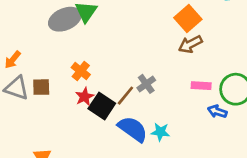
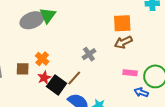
orange square: (188, 18) -> (122, 23), turned 36
gray cross: (146, 84) -> (89, 54), moved
brown square: (41, 87) -> (23, 69), moved

